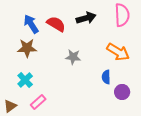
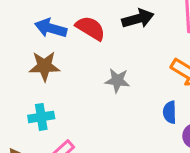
blue arrow: (31, 24) -> (51, 28), turned -42
cyan cross: (25, 80) -> (41, 117), turned 35

